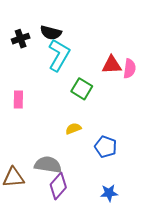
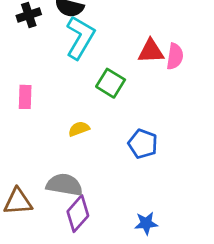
yellow semicircle: (73, 129) -> (79, 129), moved
blue pentagon: (106, 147) -> (143, 144), moved

